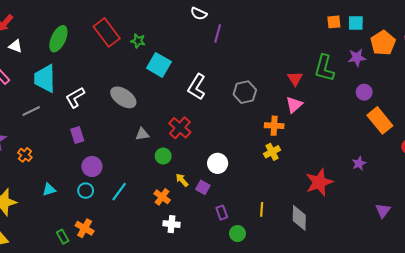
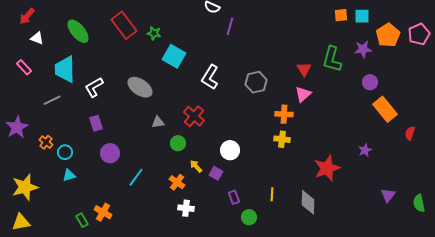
green ellipse: (58, 39) -> (78, 31), turned -65
yellow cross: (272, 152) -> (282, 139), turned 35
cyan circle: (86, 191) -> (65, 152), moved

